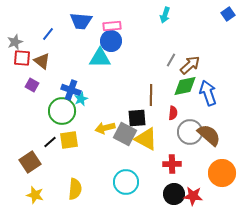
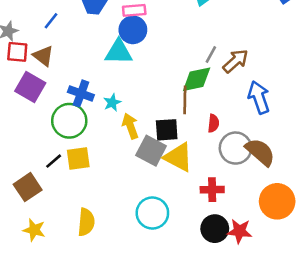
purple square: (32, 85) -> (30, 87), size x1.6
green diamond: (185, 86) -> (197, 79), moved
cyan star: (81, 99) -> (112, 103), moved
yellow arrow: (105, 128) -> (130, 126), moved, turned 84

